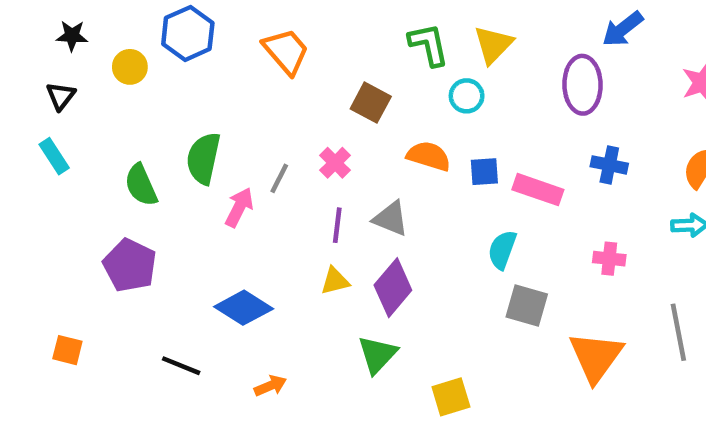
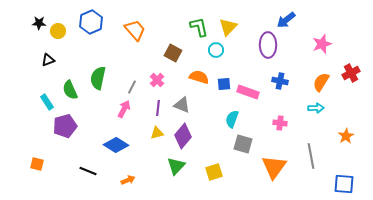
yellow circle: (130, 67) -> (58, 31), moved
black triangle: (61, 96) -> (48, 60), moved, turned 32
cyan rectangle: (54, 156) -> (47, 102), moved
pink arrow: (239, 207) -> (124, 109), moved
purple pentagon: (130, 265) -> (65, 126), turned 30
yellow square: (451, 397) -> (214, 172), moved

